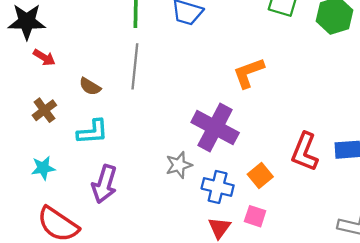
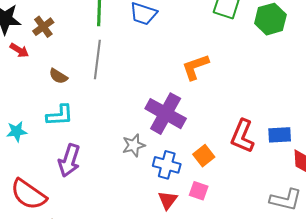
brown cross: (44, 110) -> (43, 27), moved
cyan star: (43, 168) -> (17, 131), moved

